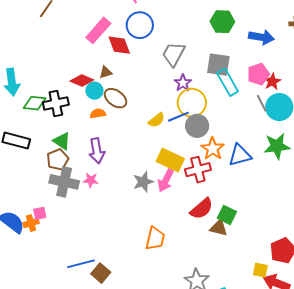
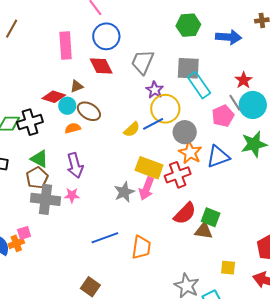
pink rectangle: (98, 30) -> (66, 45), turned -40
red diamond: (119, 45) -> (101, 66), moved
pink pentagon: (258, 74) -> (223, 116), moved
gray circle: (197, 126) -> (185, 132), moved
blue line: (81, 264) -> (105, 238), moved
yellow square: (260, 270) -> (228, 268), moved

